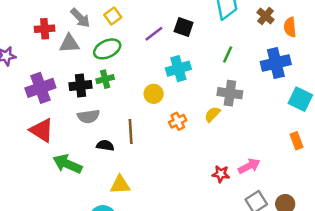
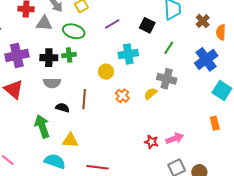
black square: (184, 27) -> (147, 25), moved
green ellipse: (107, 49) -> (74, 31), turned 35
blue cross: (276, 63) -> (206, 59), turned -30
orange cross: (178, 121) -> (122, 96), turned -32
green arrow: (67, 164) -> (42, 126), moved, turned 40

